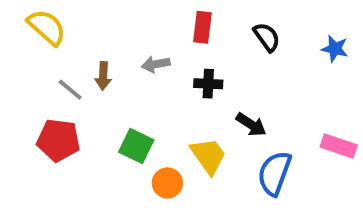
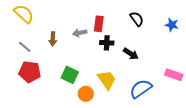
red rectangle: (202, 27) -> (99, 24), moved
gray line: (70, 90) -> (25, 47), moved
black arrow: (251, 125) -> (131, 54), moved
blue semicircle: (274, 173) -> (141, 89), turned 35

